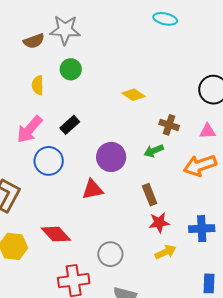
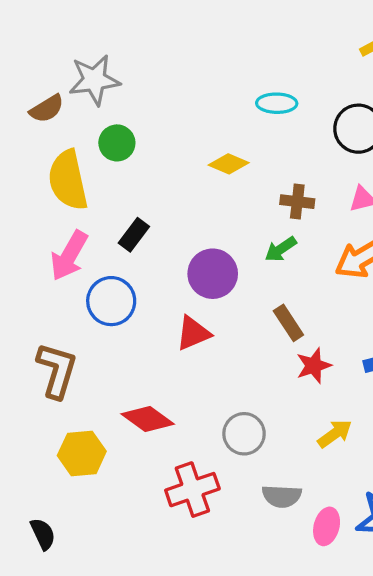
cyan ellipse: (165, 19) -> (277, 103), moved
yellow semicircle: (38, 85) -> (68, 180), size x1.8
yellow arrow: (165, 252) -> (335, 434), moved

